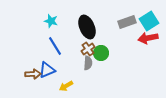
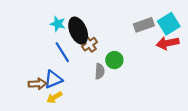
black ellipse: (87, 27) -> (78, 31), moved
brown cross: (88, 49) -> (89, 44), moved
yellow arrow: (66, 86) -> (54, 97), moved

